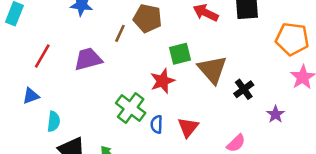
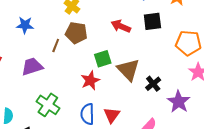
green cross: (131, 108) -> (48, 105), moved
purple star: (276, 114) -> (179, 102), size x1.6
blue semicircle: (157, 124) -> (87, 114), size x1.5

